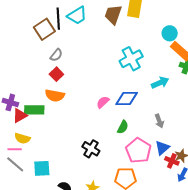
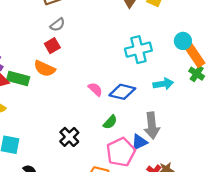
cyan circle: (170, 33) -> (183, 41), moved
pink semicircle: (103, 102) -> (95, 89), turned 72
gray arrow: (159, 121) -> (152, 126), size x1.6
blue triangle: (162, 148) -> (139, 142), moved

